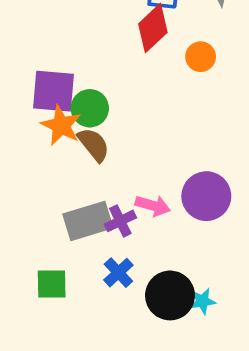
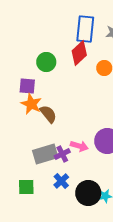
purple square: (53, 91) -> (27, 86), size x0.7
green circle: (90, 108) -> (46, 62), moved

